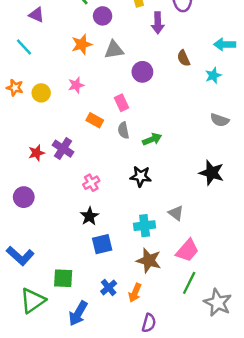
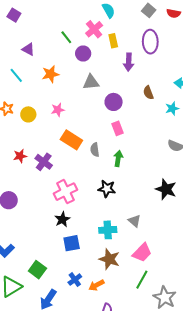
orange star: (82, 44) -> (50, 74), moved
pink rectangle: (121, 103) -> (117, 128), moved
orange rectangle: (95, 120) -> (71, 140), size x1.5
green arrow: (152, 139) -> (118, 158), turned -63
red star: (37, 153) -> (20, 156), moved
pink cross: (91, 183) -> (65, 192), size x1.6
green square: (63, 278) -> (37, 270), turned 30
orange arrow: (135, 293) -> (96, 285), turned 35

